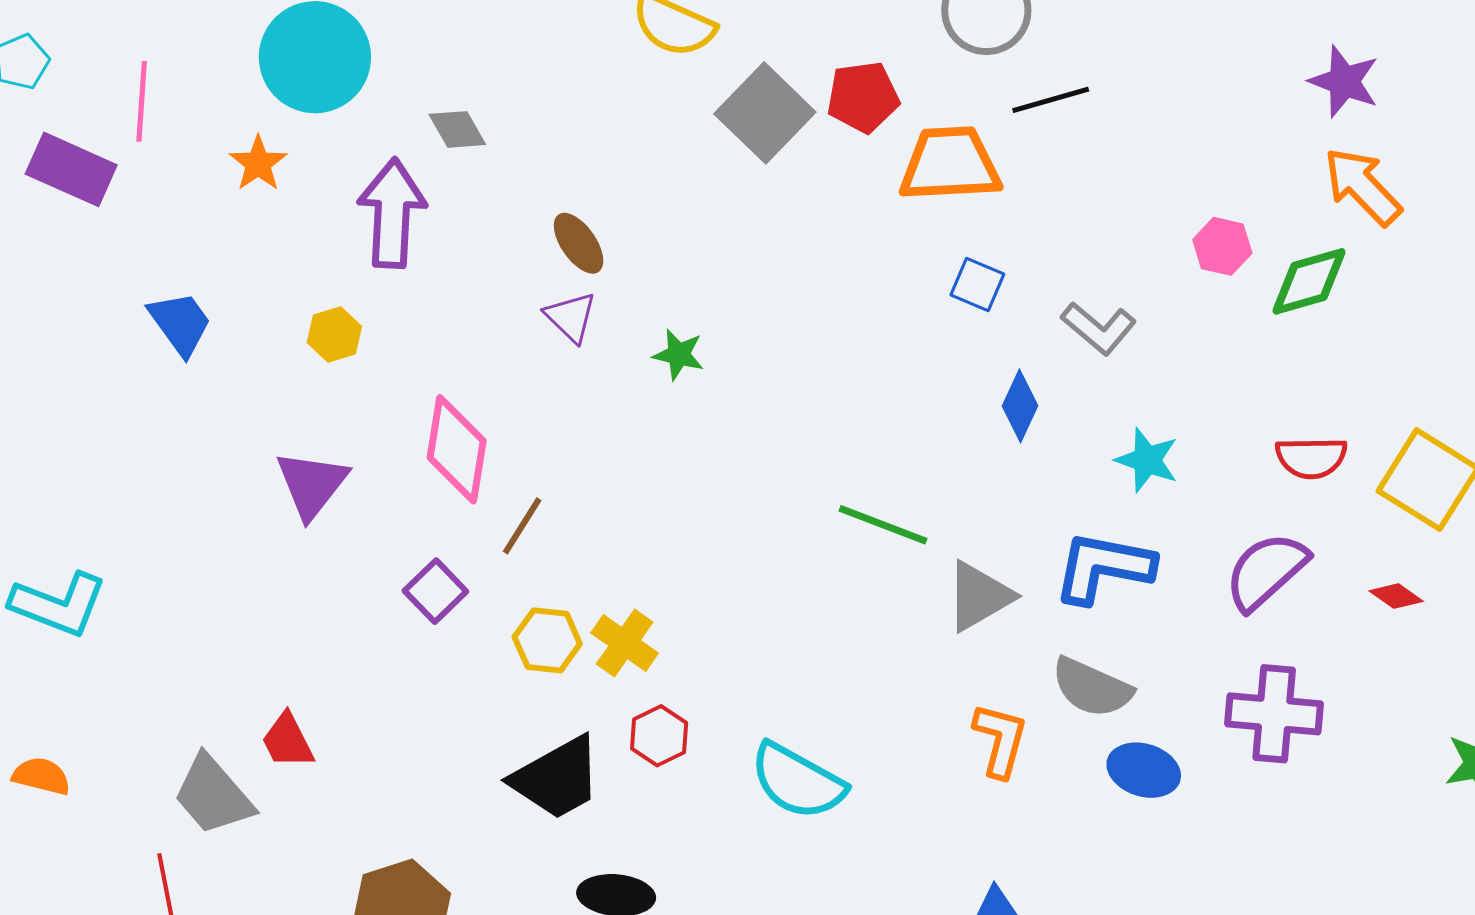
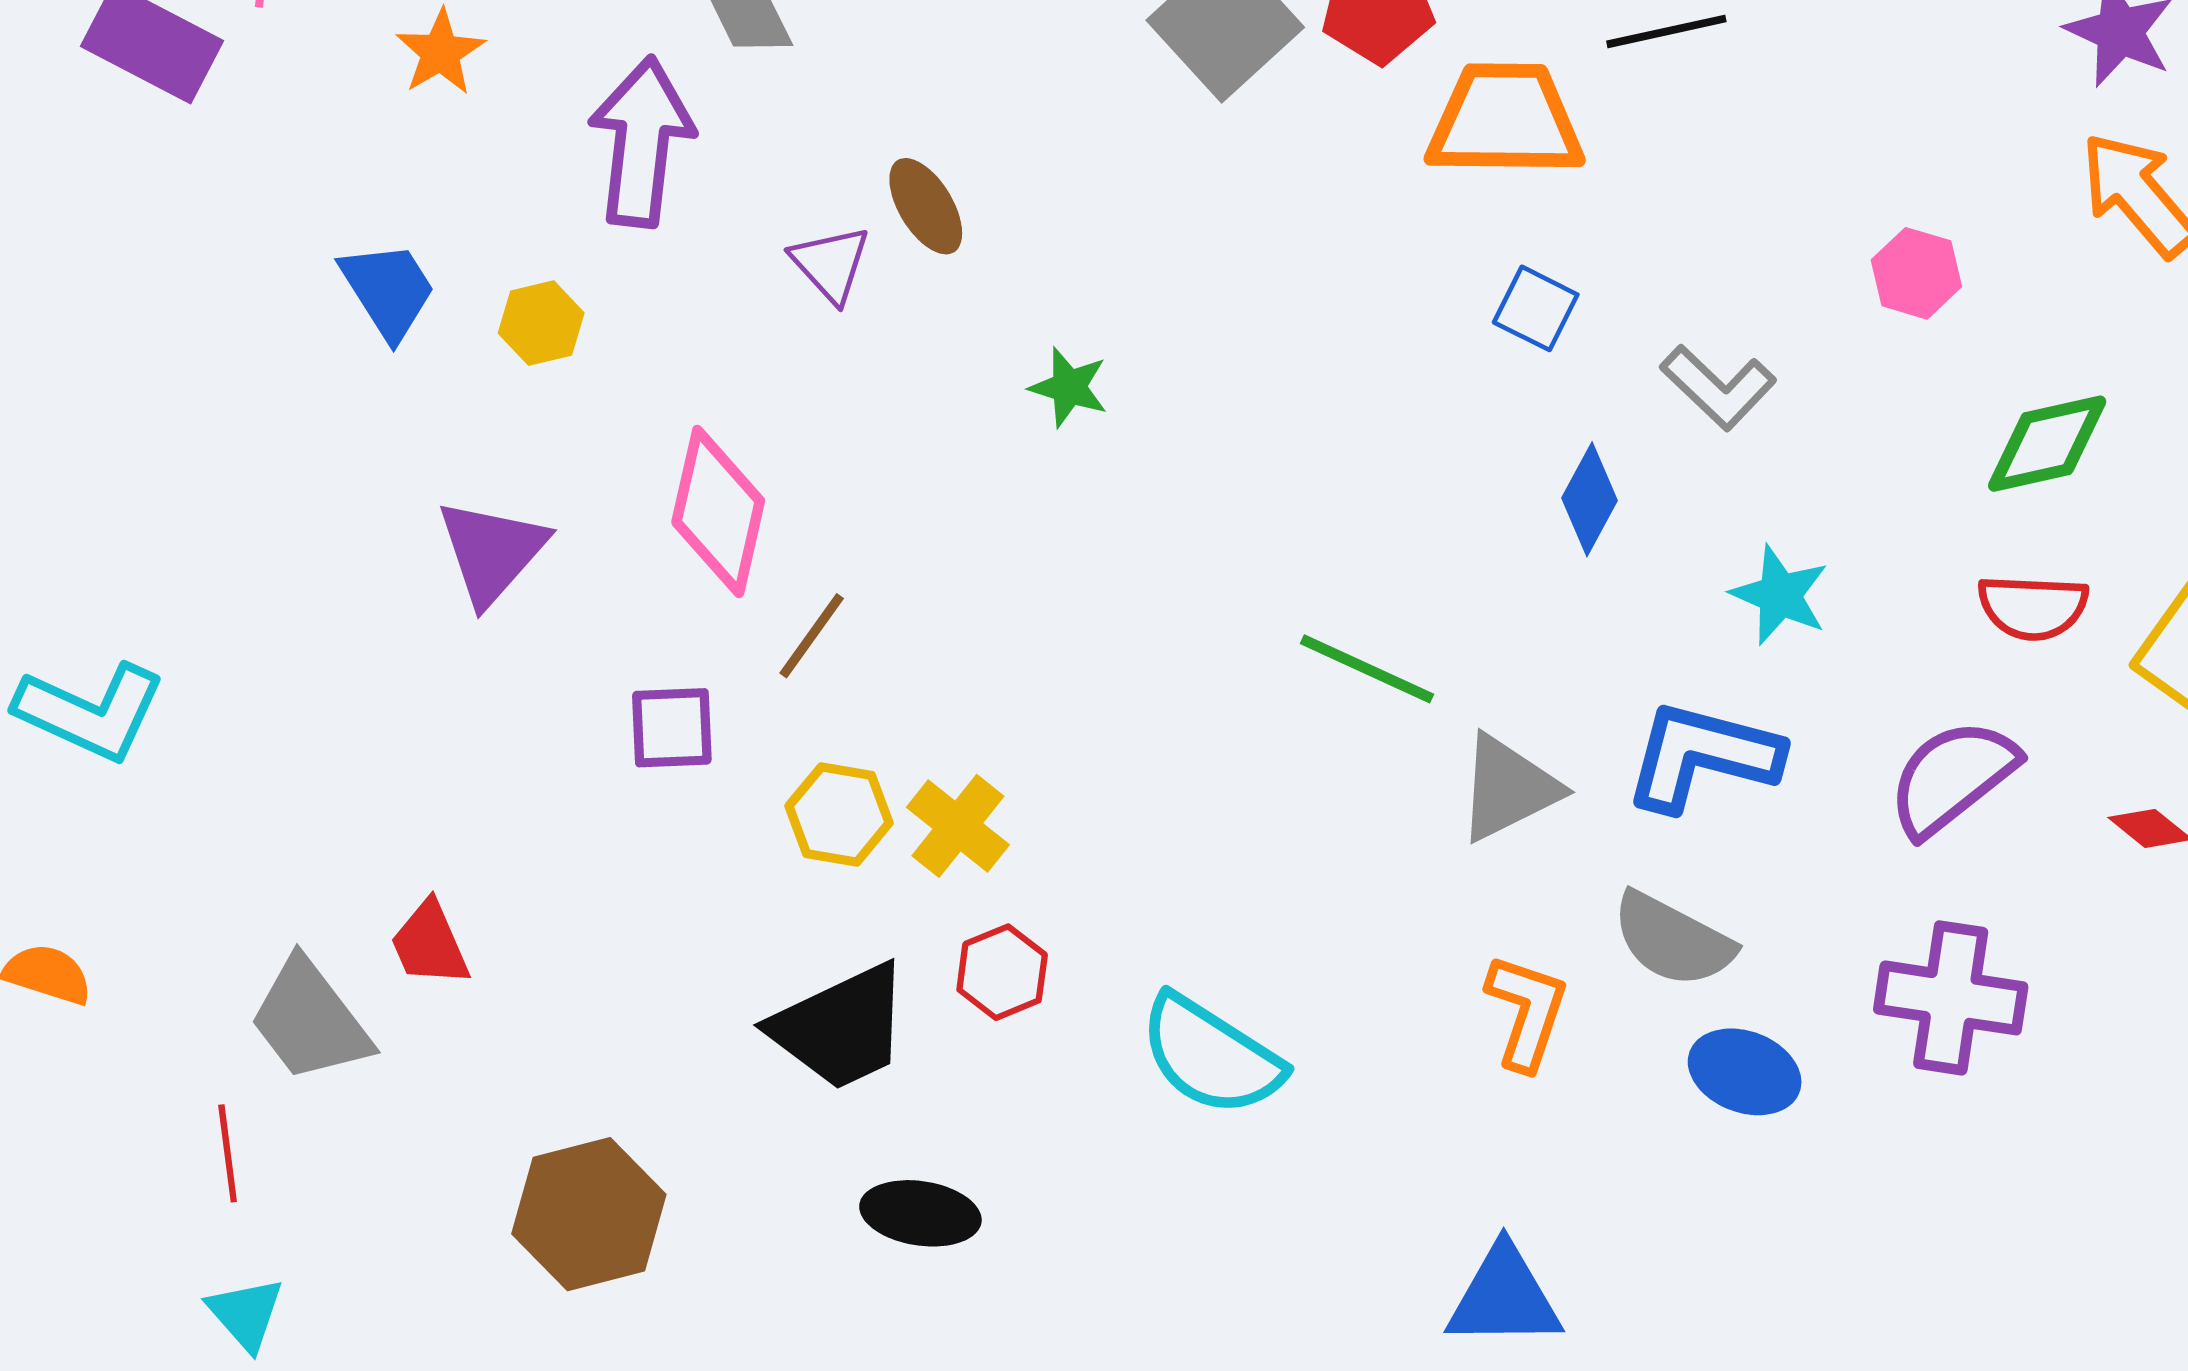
green diamond: (1309, 281) -> (2047, 444), moved
purple triangle: (571, 317) -> (831, 264), moved
blue trapezoid: (180, 323) -> (388, 290), moved
purple square: (435, 591) -> (672, 728), turned 38

